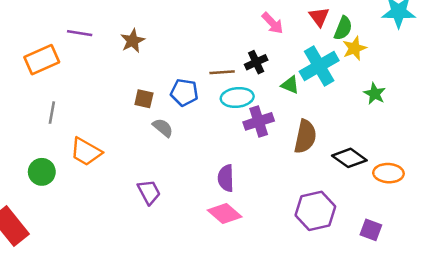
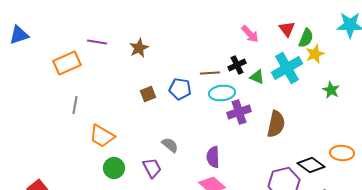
green triangle: (290, 85) -> (257, 77), moved
brown square: (144, 99) -> (148, 94), turned -35
gray semicircle: (163, 128) -> (170, 145), moved
black diamond: (349, 158) -> (311, 165), moved
green circle: (42, 172) -> (114, 168), moved

